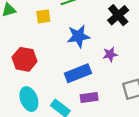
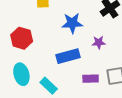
purple rectangle: (89, 98) -> (91, 79), moved

